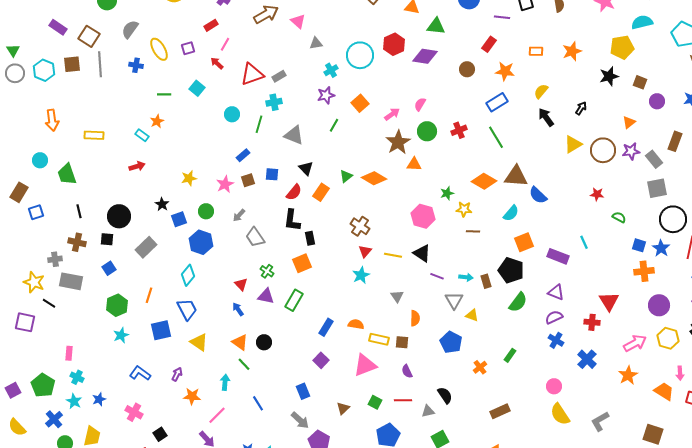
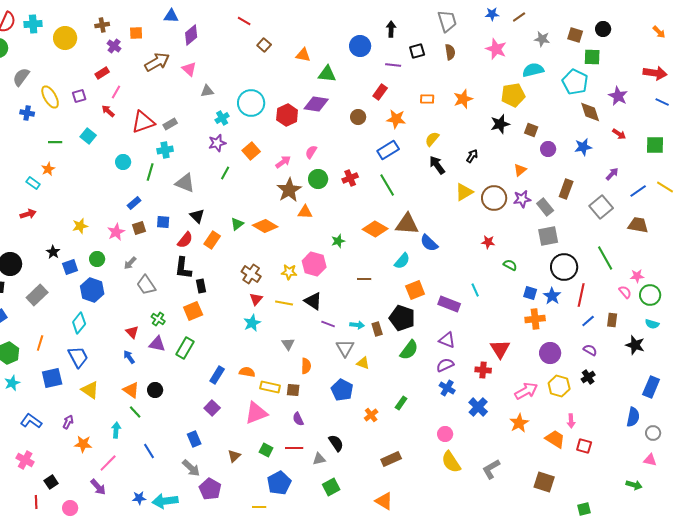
red hexagon: (394, 44) -> (287, 115), moved
yellow star: (464, 209) -> (289, 272), moved

